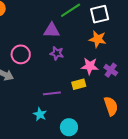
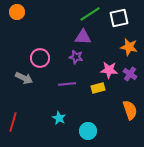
purple triangle: (52, 30) -> (83, 37), moved
orange star: (98, 39) -> (129, 47), moved
purple line: (52, 93) -> (67, 84), moved

